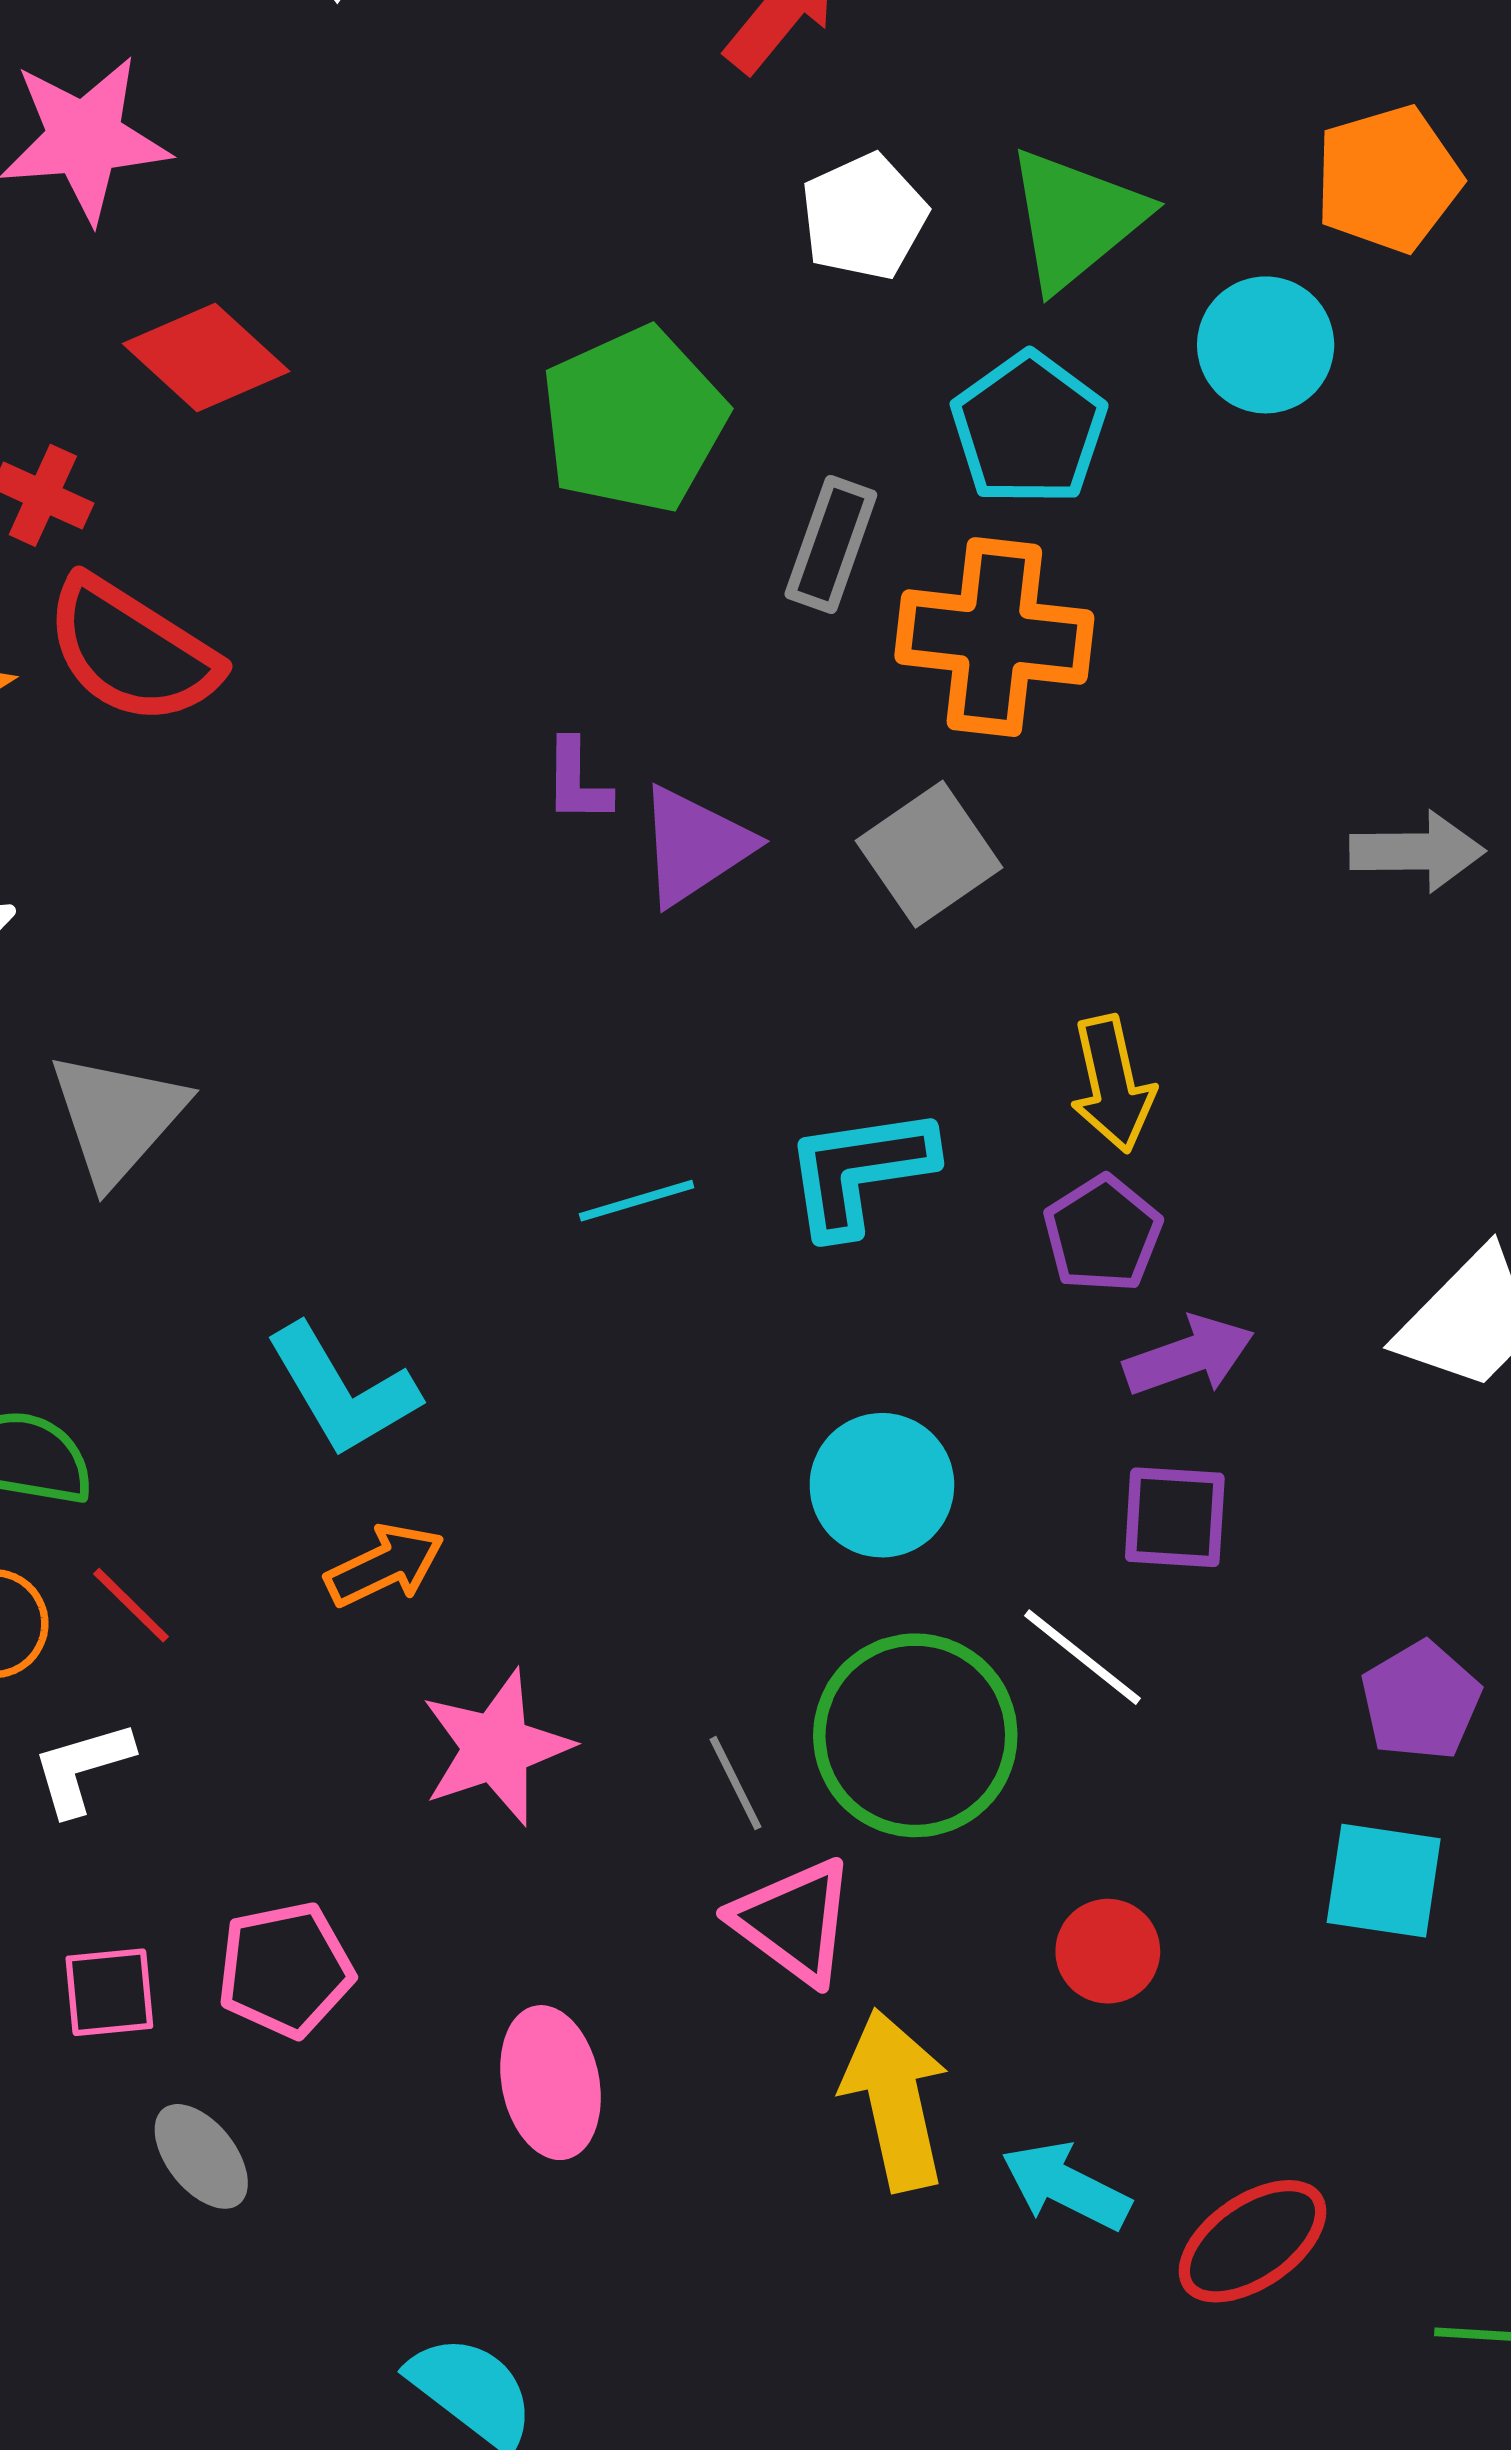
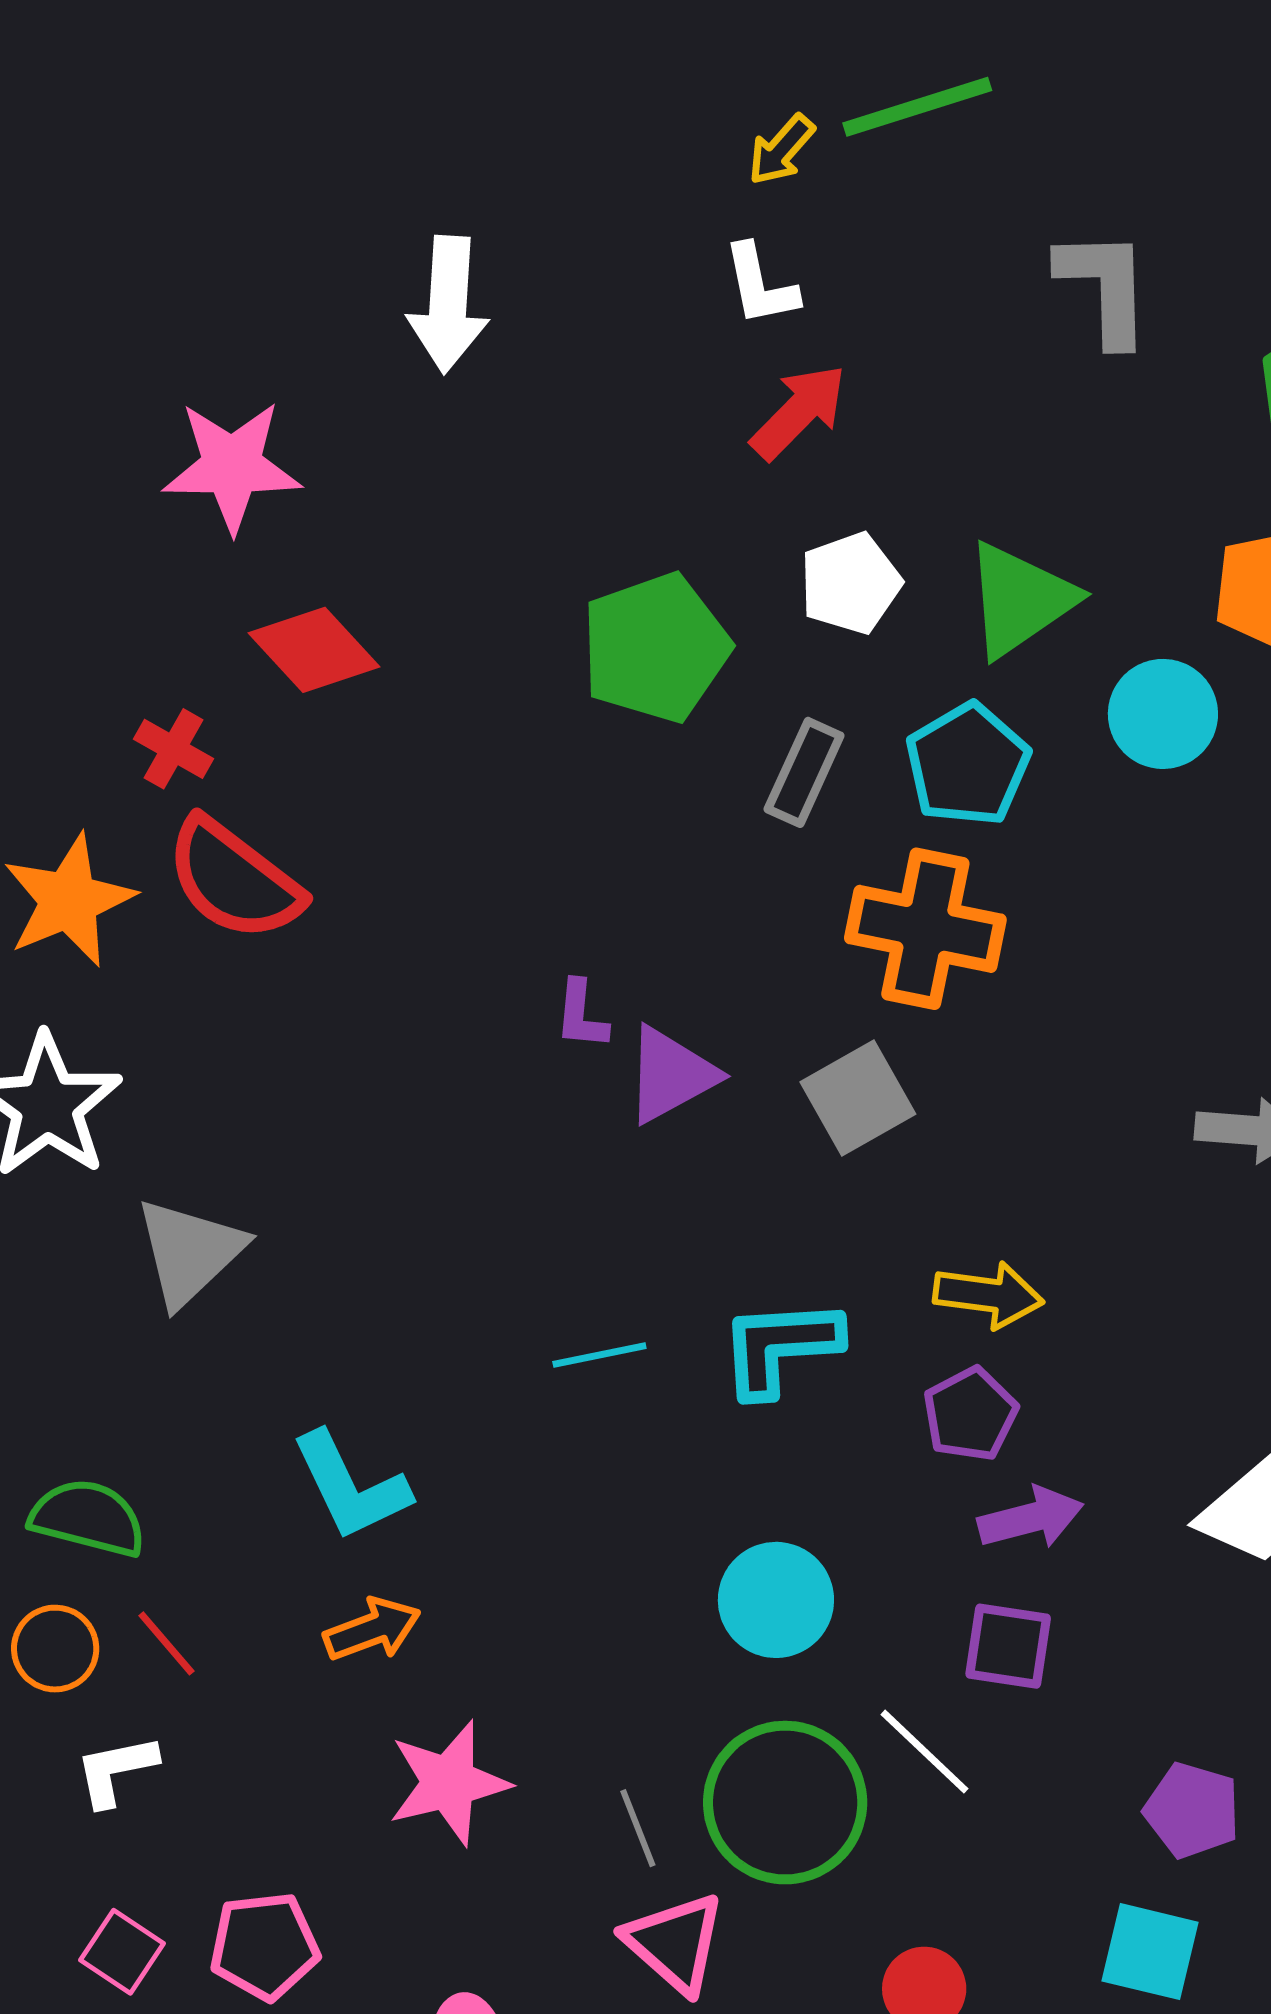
green pentagon: (634, 420) -> (655, 648), moved
gray rectangle: (831, 545) -> (804, 772), moved
yellow arrow: (1112, 1084) -> (988, 1295), turned -75
purple pentagon: (1421, 1701) -> (1192, 1810), turned -30
pink square: (109, 1992) -> (122, 1952), turned 34

